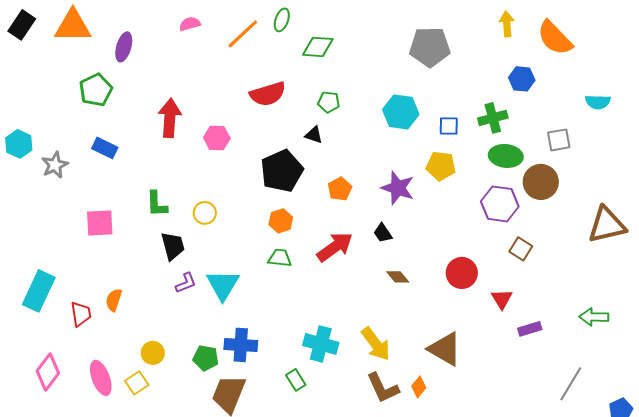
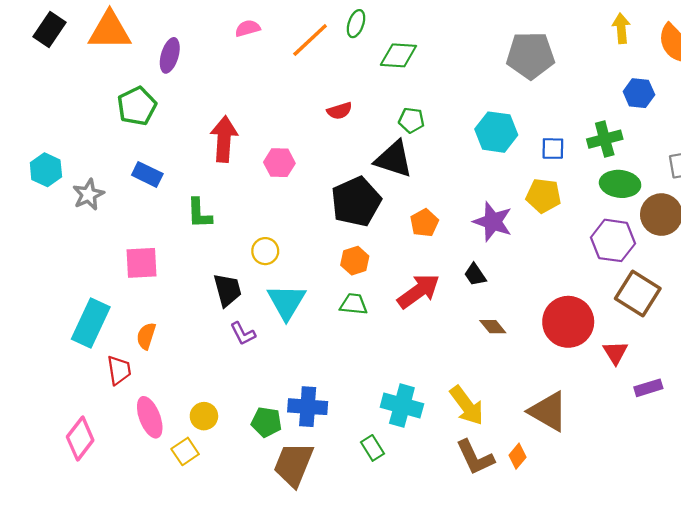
red semicircle: (268, 94) -> (339, 111), size x0.6
black triangle: (314, 135) -> (394, 159), size x1.8
green L-shape: (157, 204) -> (199, 213), moved
brown square: (521, 249) -> (638, 294), size x1.6
red circle: (462, 273) -> (568, 322), size x1.4
purple L-shape: (186, 283) -> (243, 334), turned 85
cyan triangle: (223, 285) -> (286, 302), moved
cyan rectangle: (39, 291) -> (91, 323), moved
orange semicircle: (114, 300) -> (146, 336), moved
pink ellipse: (101, 378) -> (150, 417), moved

